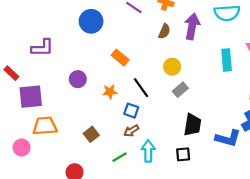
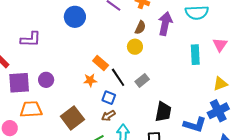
orange rectangle: (120, 58) -> (101, 63), moved
yellow circle: (172, 67) -> (135, 47), moved
purple circle: (78, 79) -> (46, 80), moved
gray rectangle: (180, 90) -> (142, 80), moved
brown square: (91, 134) -> (72, 118), size x1.6

